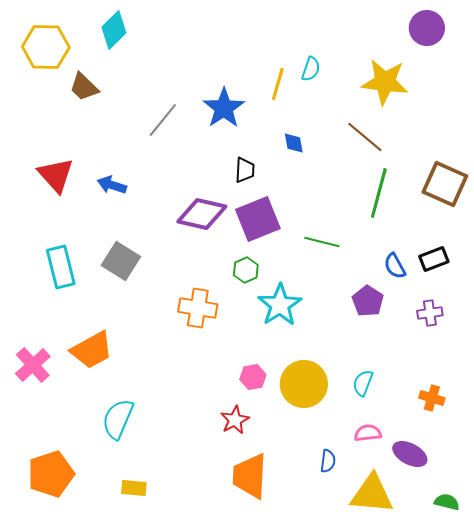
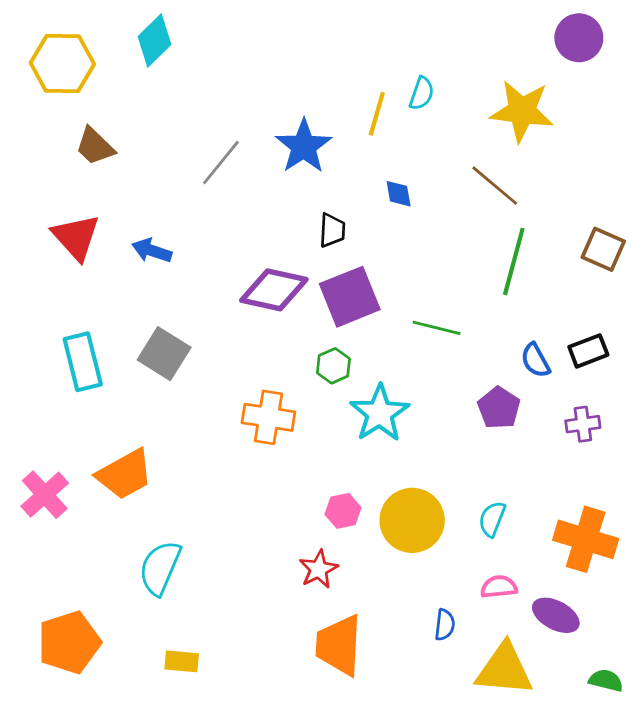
brown trapezoid: (84, 87) -> (95, 146), moved
brown square: (445, 184) -> (603, 249), size x0.7
orange cross: (432, 398) -> (586, 539), size x1.8

